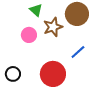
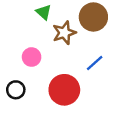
pink circle: (29, 35) -> (32, 57), moved

